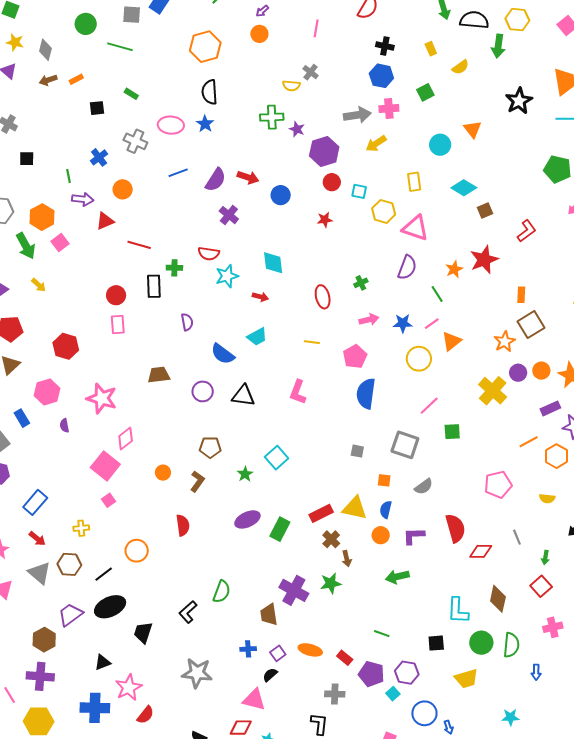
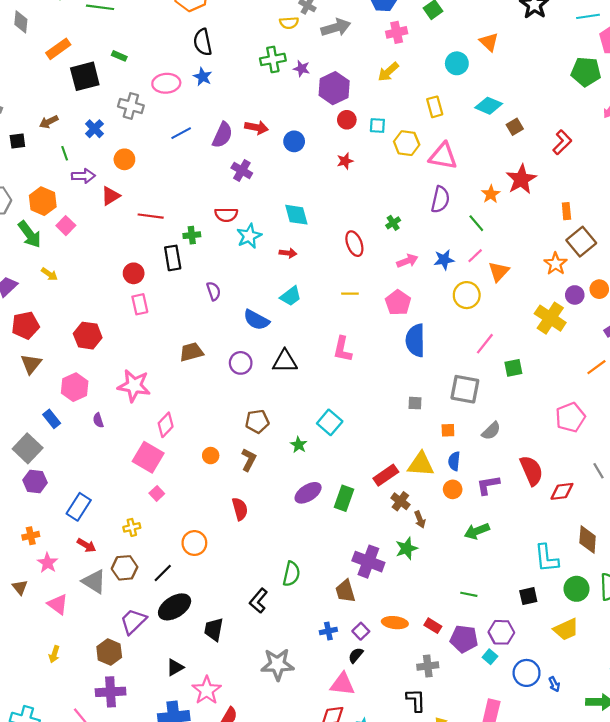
orange rectangle: (76, 79) -> (58, 49), size x1.6
brown arrow: (48, 80) -> (49, 122), moved
black square: (97, 108) -> (85, 76), size x1.8
gray arrow: (357, 115) -> (336, 28), moved

